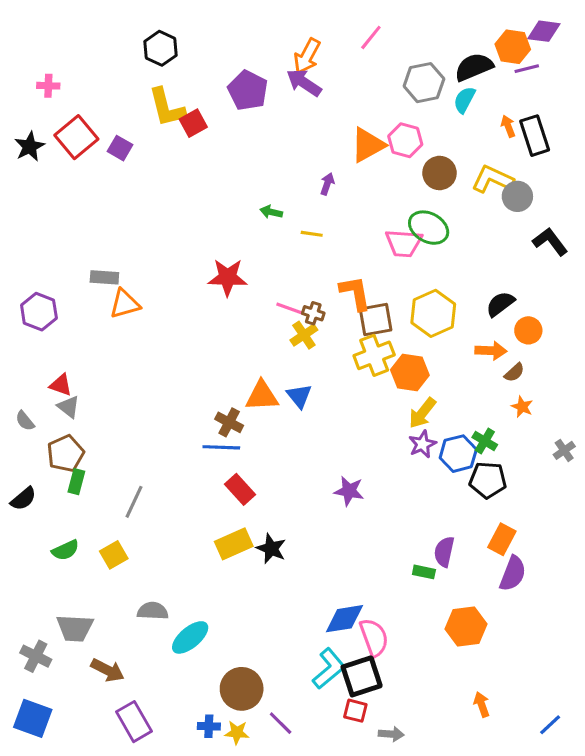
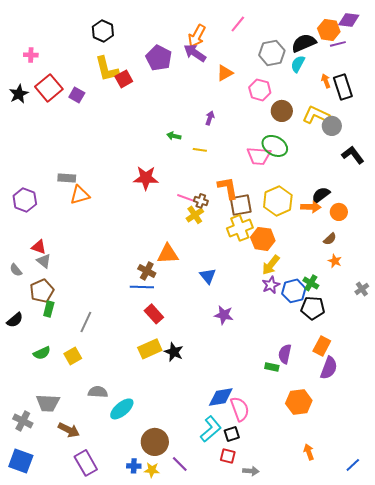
orange triangle: (368, 145) -> (225, 73), moved, size x0.7
orange arrow: (491, 351) -> (311, 207), moved
blue triangle: (299, 396) -> (208, 276), moved
black square: (362, 676) -> (232, 434), size x0.6

